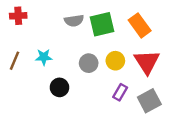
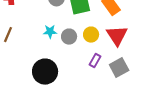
cyan star: (44, 57) -> (50, 32), moved
black circle: (59, 87) -> (45, 72), moved, size x1.6

